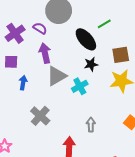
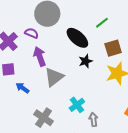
green line: (104, 24) -> (102, 23), moved
blue arrow: (23, 83) -> (23, 88), turned -56
cyan cross: (80, 86) -> (77, 105), moved

